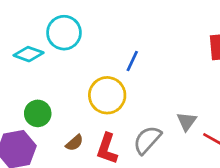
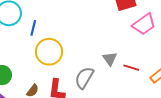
blue line: (132, 61) -> (33, 28), moved

